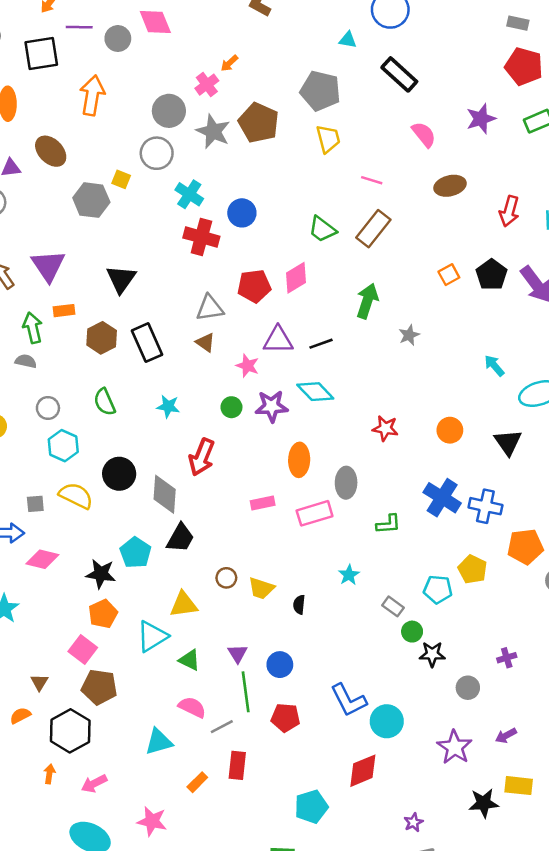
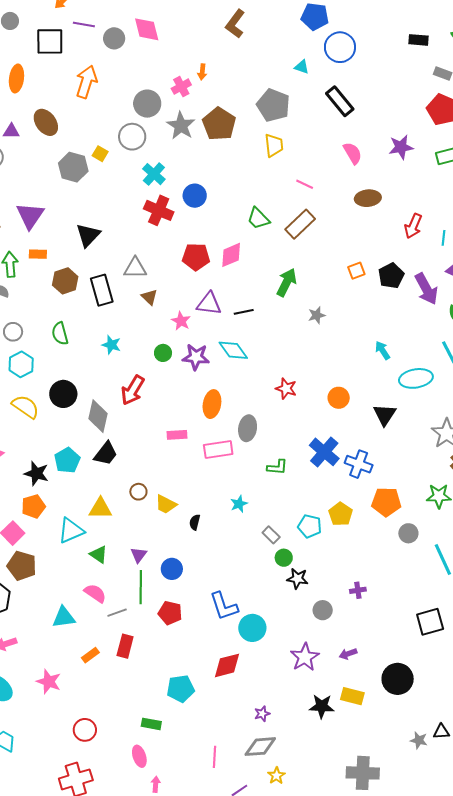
orange arrow: (229, 63) -> (202, 72), turned -49
gray triangle: (210, 308) -> (135, 268), moved

